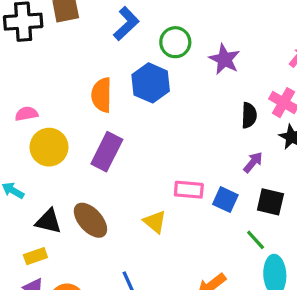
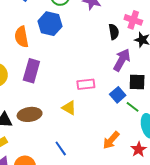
purple arrow: (253, 162) -> (122, 60), size x1.6
blue square: (225, 200) -> (118, 95), moved, turned 35
brown ellipse: (90, 220) -> (30, 114), turned -45

